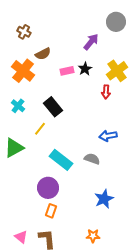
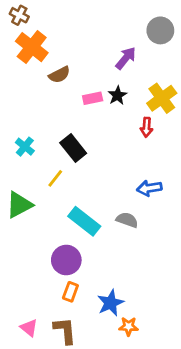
brown cross: (24, 32) -> (19, 15), moved
orange cross: (23, 71) -> (32, 47), moved
blue star: (104, 199) -> (111, 303), moved

